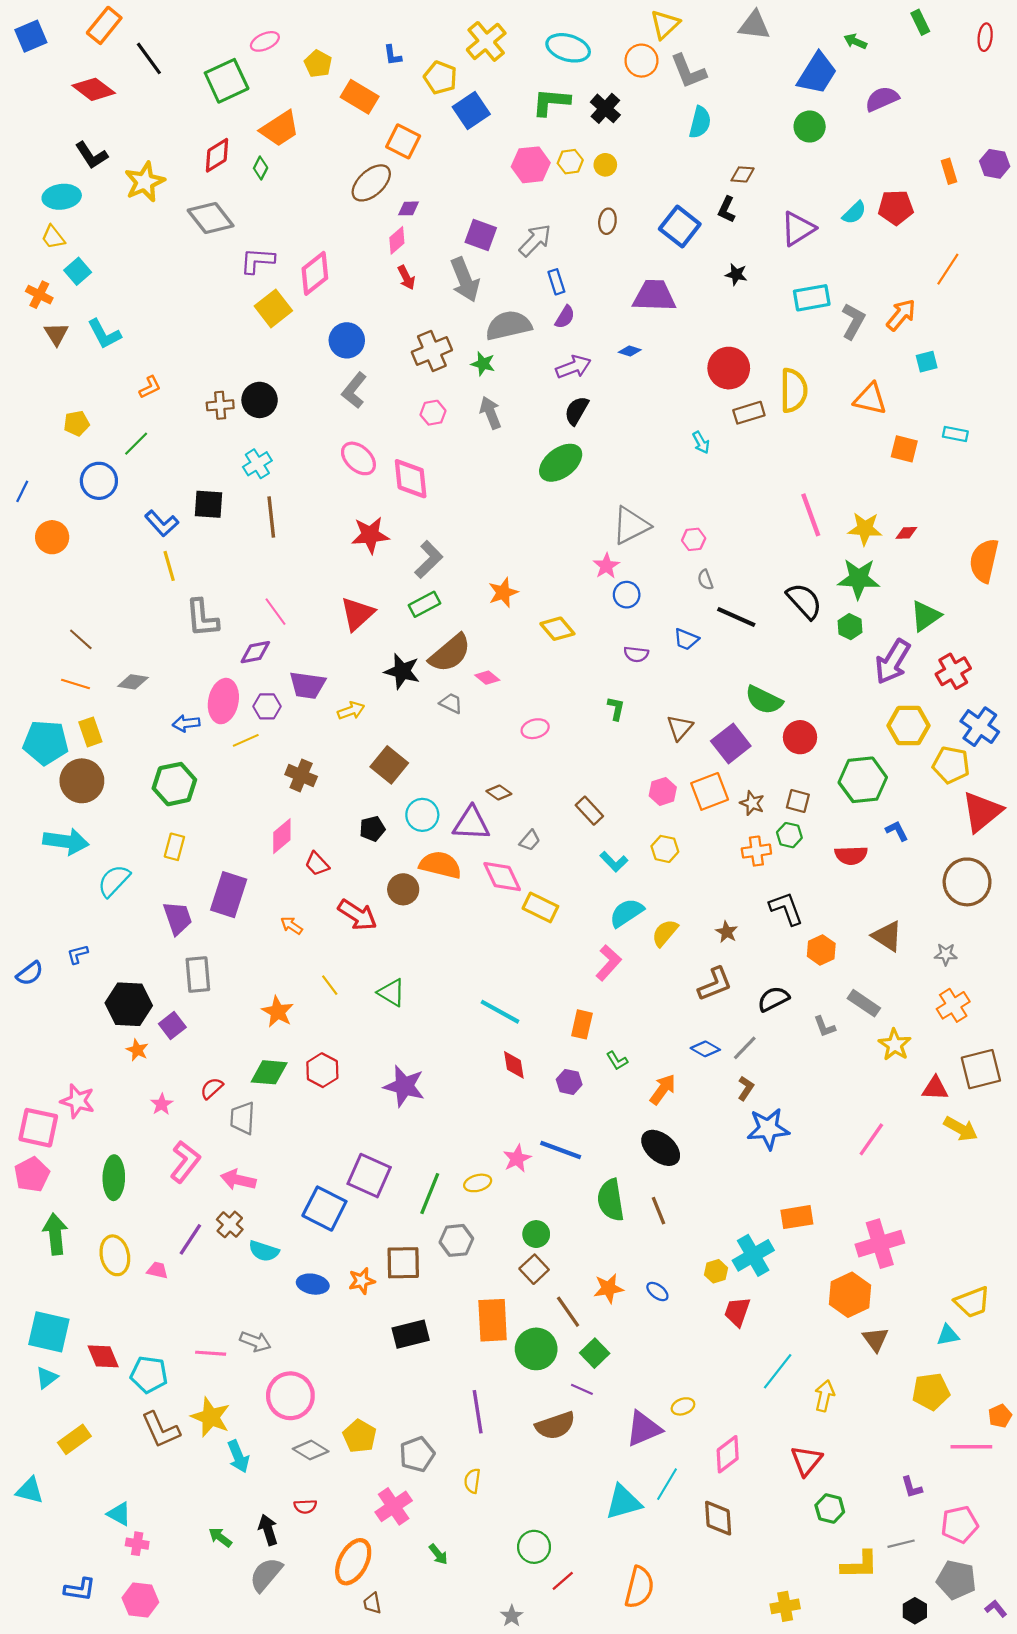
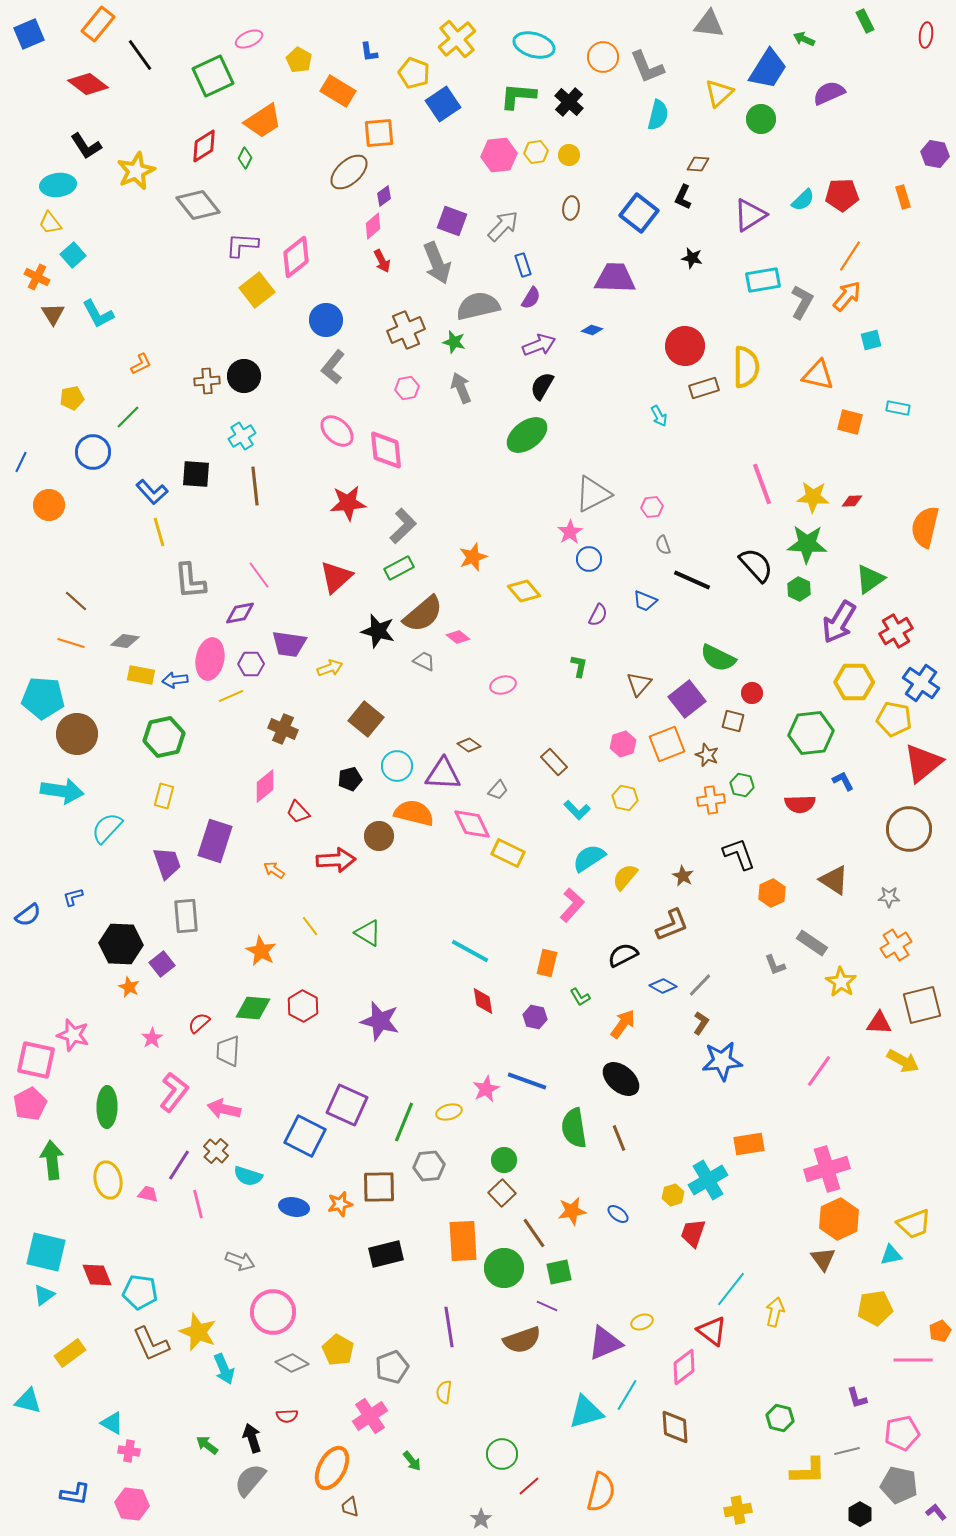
yellow triangle: (665, 24) -> (719, 93), moved
orange square: (403, 141) -> (379, 133), turned -32
orange rectangle: (949, 171) -> (903, 197), moved
purple diamond: (408, 208) -> (384, 196), turned -35
orange line: (948, 269) -> (850, 256), moved
purple semicircle: (636, 654) -> (598, 615), turned -70
yellow rectangle: (90, 732) -> (141, 675), moved, turned -60
red circle: (800, 737) -> (752, 693), size x0.7
brown square: (798, 801) -> (733, 721), moved
red arrow: (357, 915) -> (336, 860), turned -36
black semicircle: (773, 999) -> (623, 955), moved
orange hexagon: (850, 1295) -> (839, 1219), moved
pink line: (211, 1353) -> (198, 1204), moved, turned 72
green square: (595, 1353) -> (559, 1272), turned 32
red triangle: (806, 1461) -> (712, 1331), moved, turned -32

